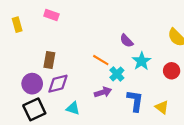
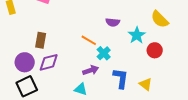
purple semicircle: (127, 41) -> (113, 22), turned -40
cyan star: (142, 61) -> (137, 35), moved
cyan triangle: (73, 108) -> (81, 89), moved

